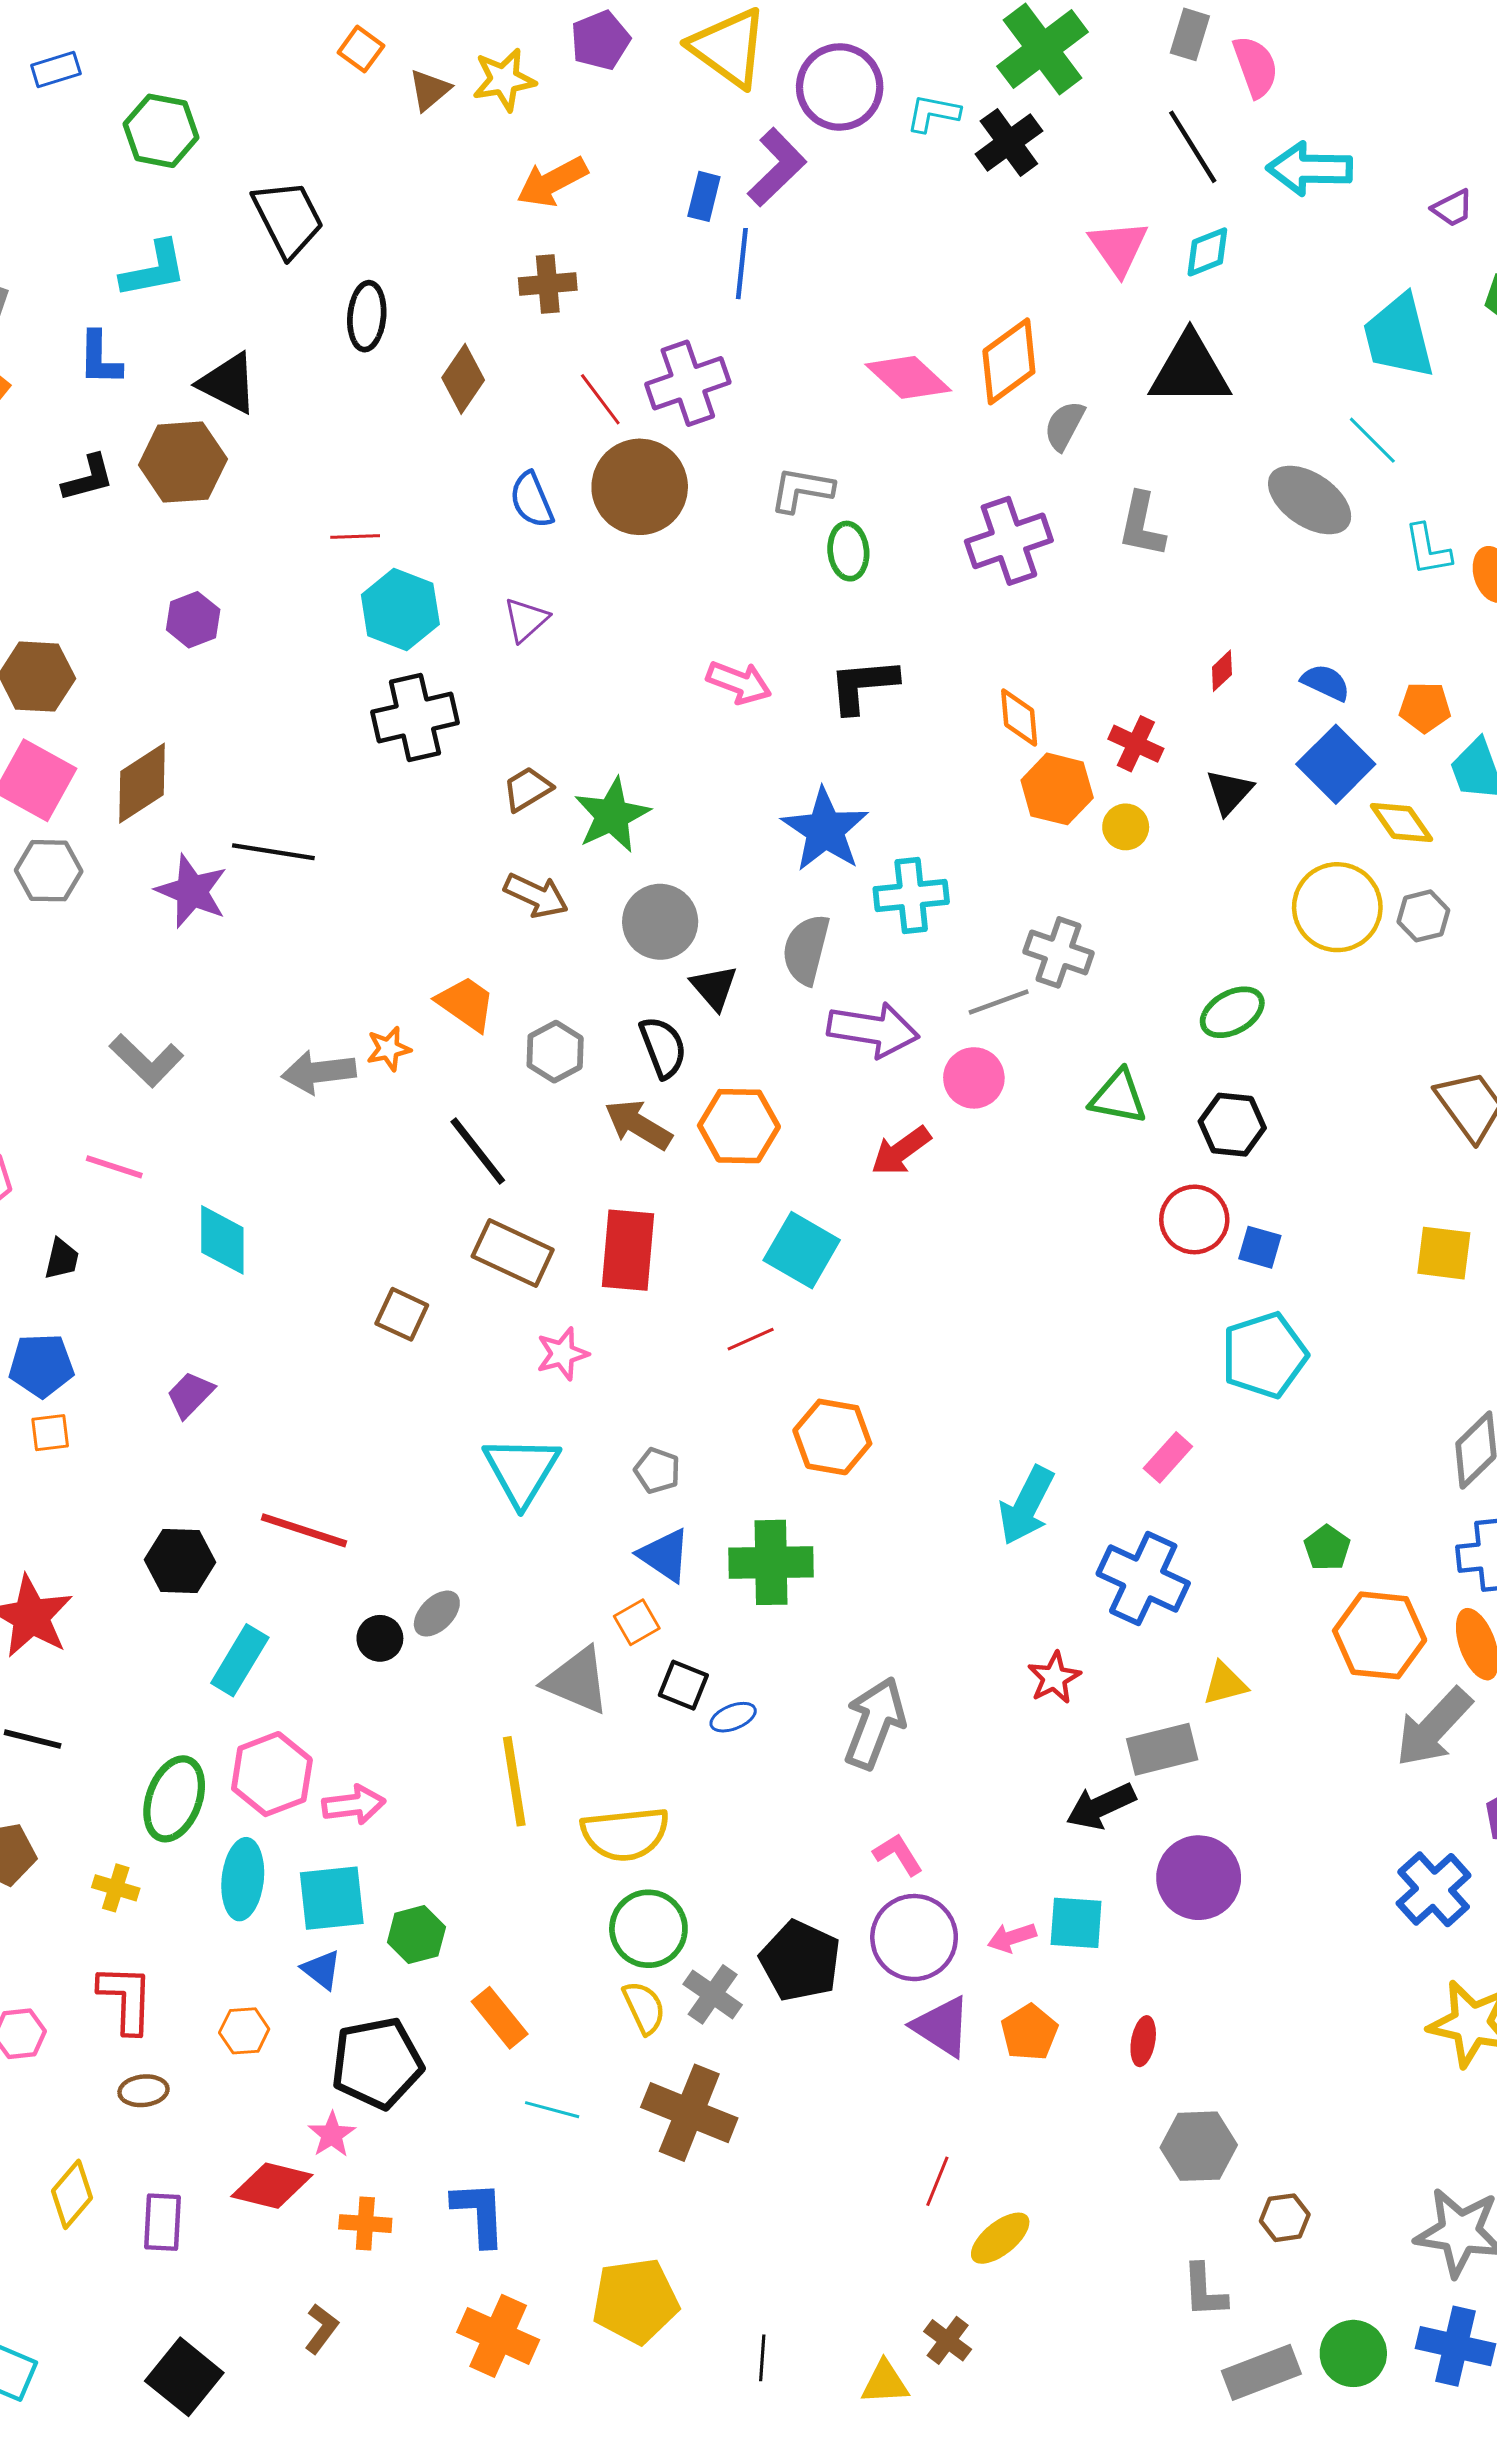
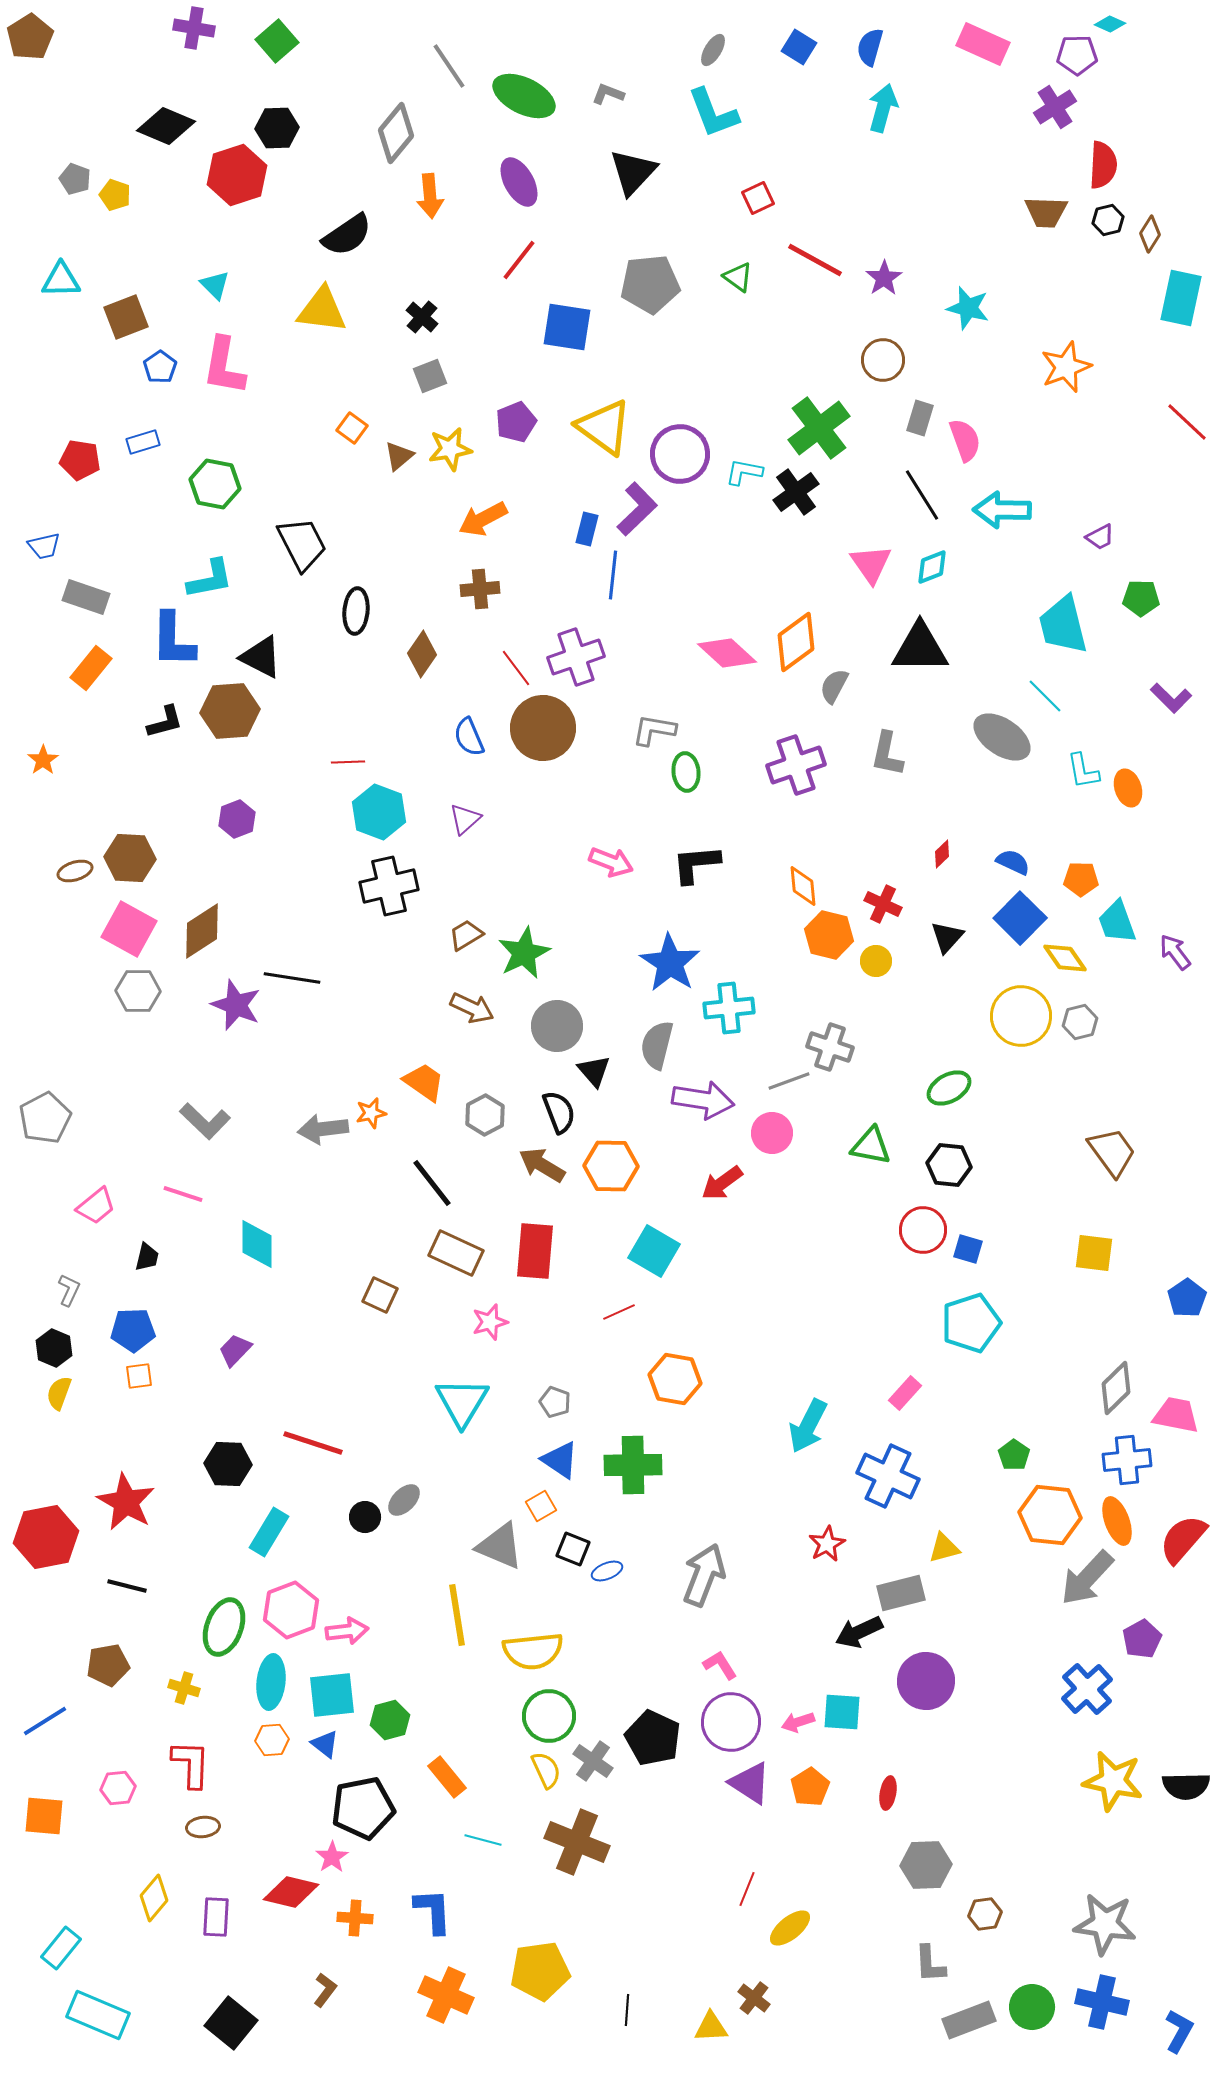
blue L-shape: (100, 358) -> (173, 640), size x1.5
orange hexagon: (244, 2031) -> (272, 1740), moved

